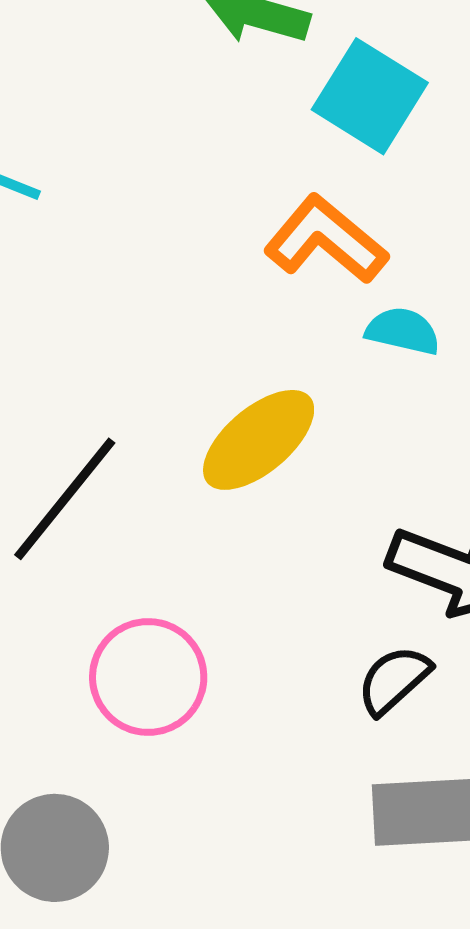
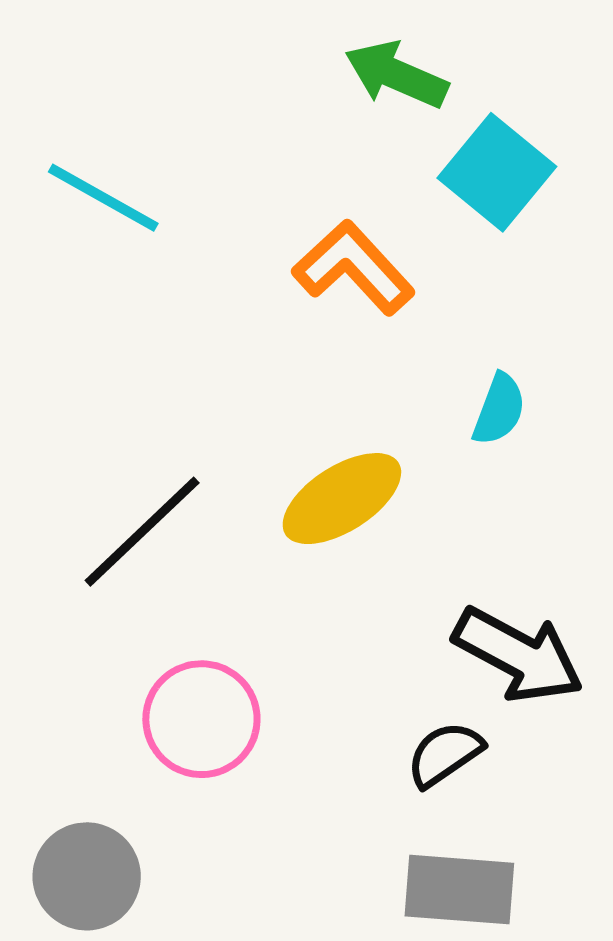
orange L-shape: (326, 240) -> (354, 268), moved
cyan semicircle: (403, 331) -> (499, 409), turned 90

